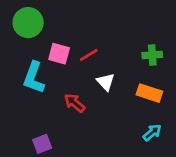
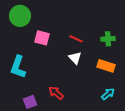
red line: (89, 55) -> (76, 39), moved, turned 56
cyan L-shape: (34, 78) -> (18, 67), moved
red arrow: (75, 103) -> (56, 93), moved

